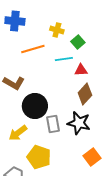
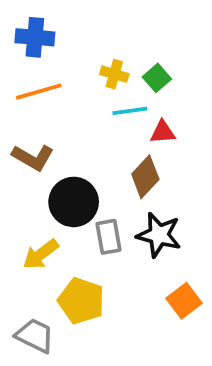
yellow cross: (57, 30) -> (114, 74), moved
orange line: (33, 49) -> (39, 92), moved
brown diamond: (85, 94) -> (145, 177), moved

